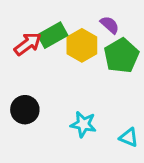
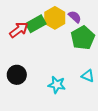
yellow hexagon: (82, 45) -> (55, 18), moved
cyan triangle: (129, 137) -> (88, 76), moved

